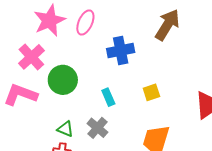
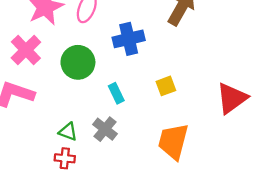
green circle: (63, 80) -> (78, 62), moved

